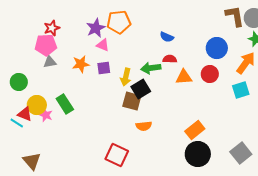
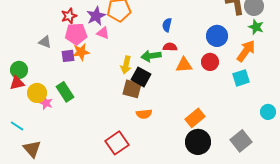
red star: (52, 28) -> (69, 16), moved
blue semicircle: (167, 37) -> (167, 25), turned 80
pink pentagon: (46, 45) -> (76, 34), moved
gray triangle: (50, 62) -> (45, 42), moved, turned 32
purple square: (104, 68) -> (68, 56), moved
black square: (141, 89) -> (141, 77), turned -30
red triangle: (25, 114) -> (17, 83), moved, turned -35
cyan line: (17, 123) -> (17, 126), moved
red square: (117, 155) -> (117, 143), turned 30

